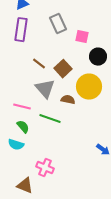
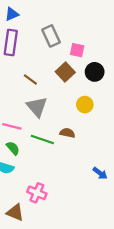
brown square: (63, 69) -> (65, 72), moved
yellow circle: (89, 87) -> (85, 105), size x0.6
brown semicircle: (68, 100) -> (67, 133), moved

